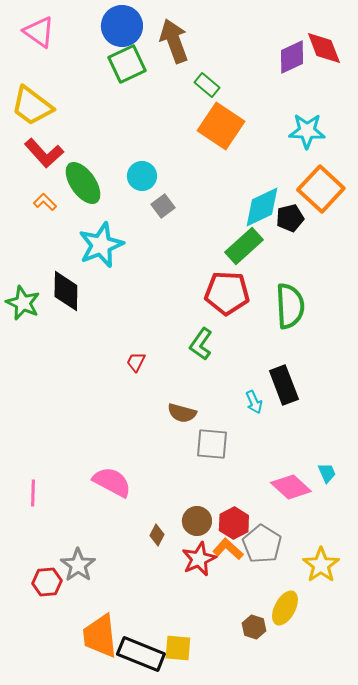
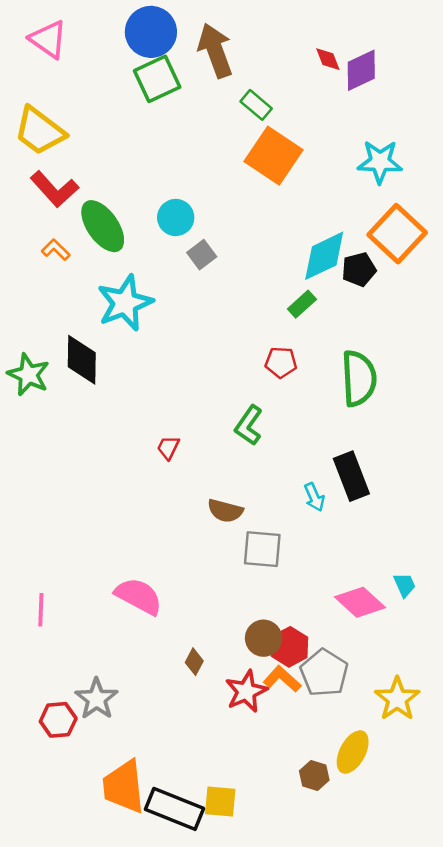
red diamond: (324, 48) -> (328, 59), moved, size x0.6
green rectangle: (244, 246) -> (302, 304), size x0.6
red pentagon: (227, 293) -> (281, 362), size x0.6
brown circle: (197, 521) -> (264, 638), moved

